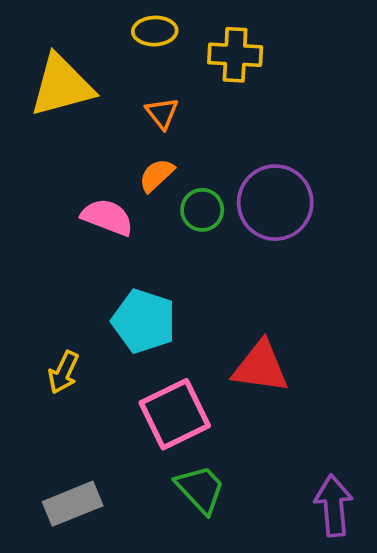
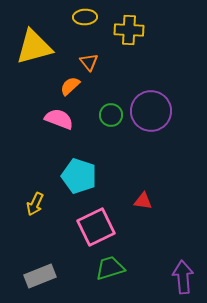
orange semicircle: (157, 175) -> (70, 86), moved
red triangle: (261, 367) -> (143, 201), size x0.6
green trapezoid: (200, 489) -> (110, 268), turned -64

